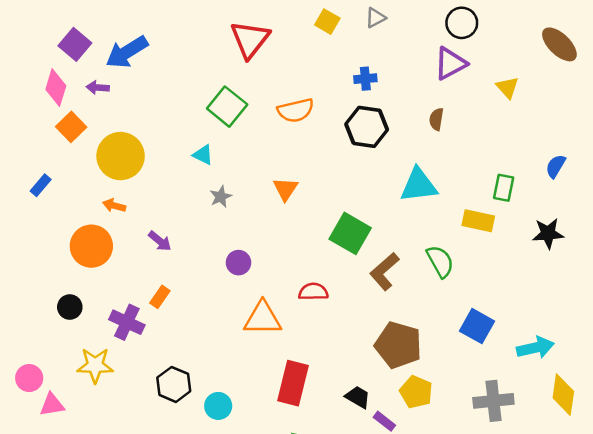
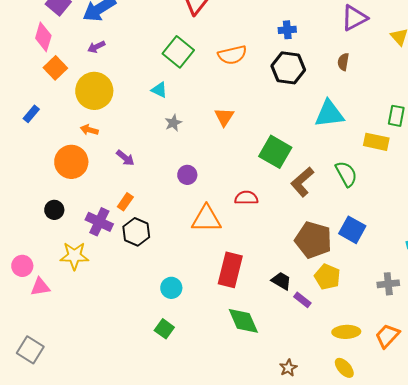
purple arrow: (98, 88) -> (96, 47), moved, turned -30
blue square: (477, 326) -> (352, 230), moved
black hexagon: (174, 384) -> (136, 232), moved
gray cross: (493, 401) -> (388, 284), size x0.7

